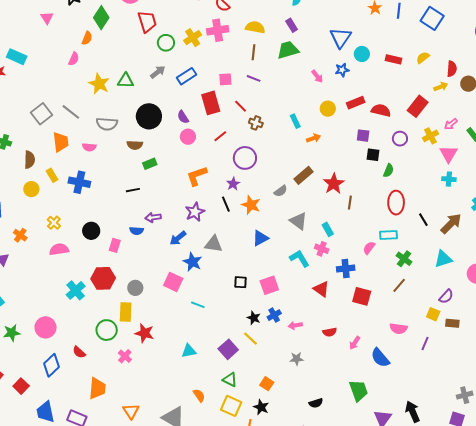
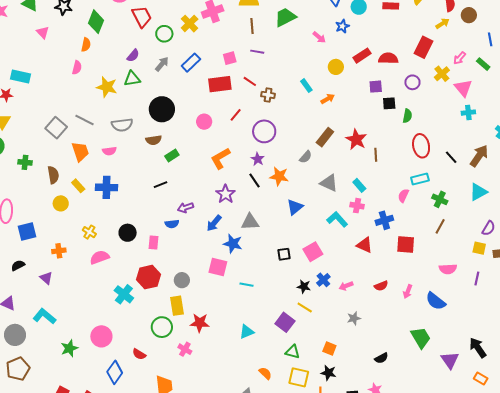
red rectangle: (211, 103) -> (220, 84), turned -70
purple semicircle: (183, 117) -> (133, 56), moved, turned -96
orange cross: (20, 235) -> (59, 251), turned -32

